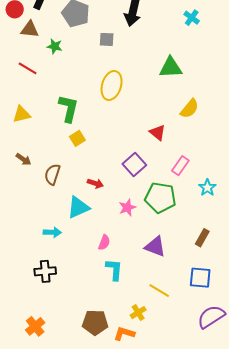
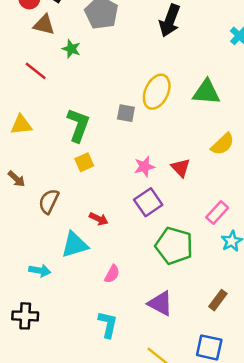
gray square: (107, 39) -> (126, 113), moved
yellow ellipse: (112, 85) -> (157, 92), moved
pink rectangle: (180, 166) -> (217, 213), moved
pink star: (127, 208) -> (144, 167), moved
pink semicircle: (104, 242) -> (112, 274), moved

